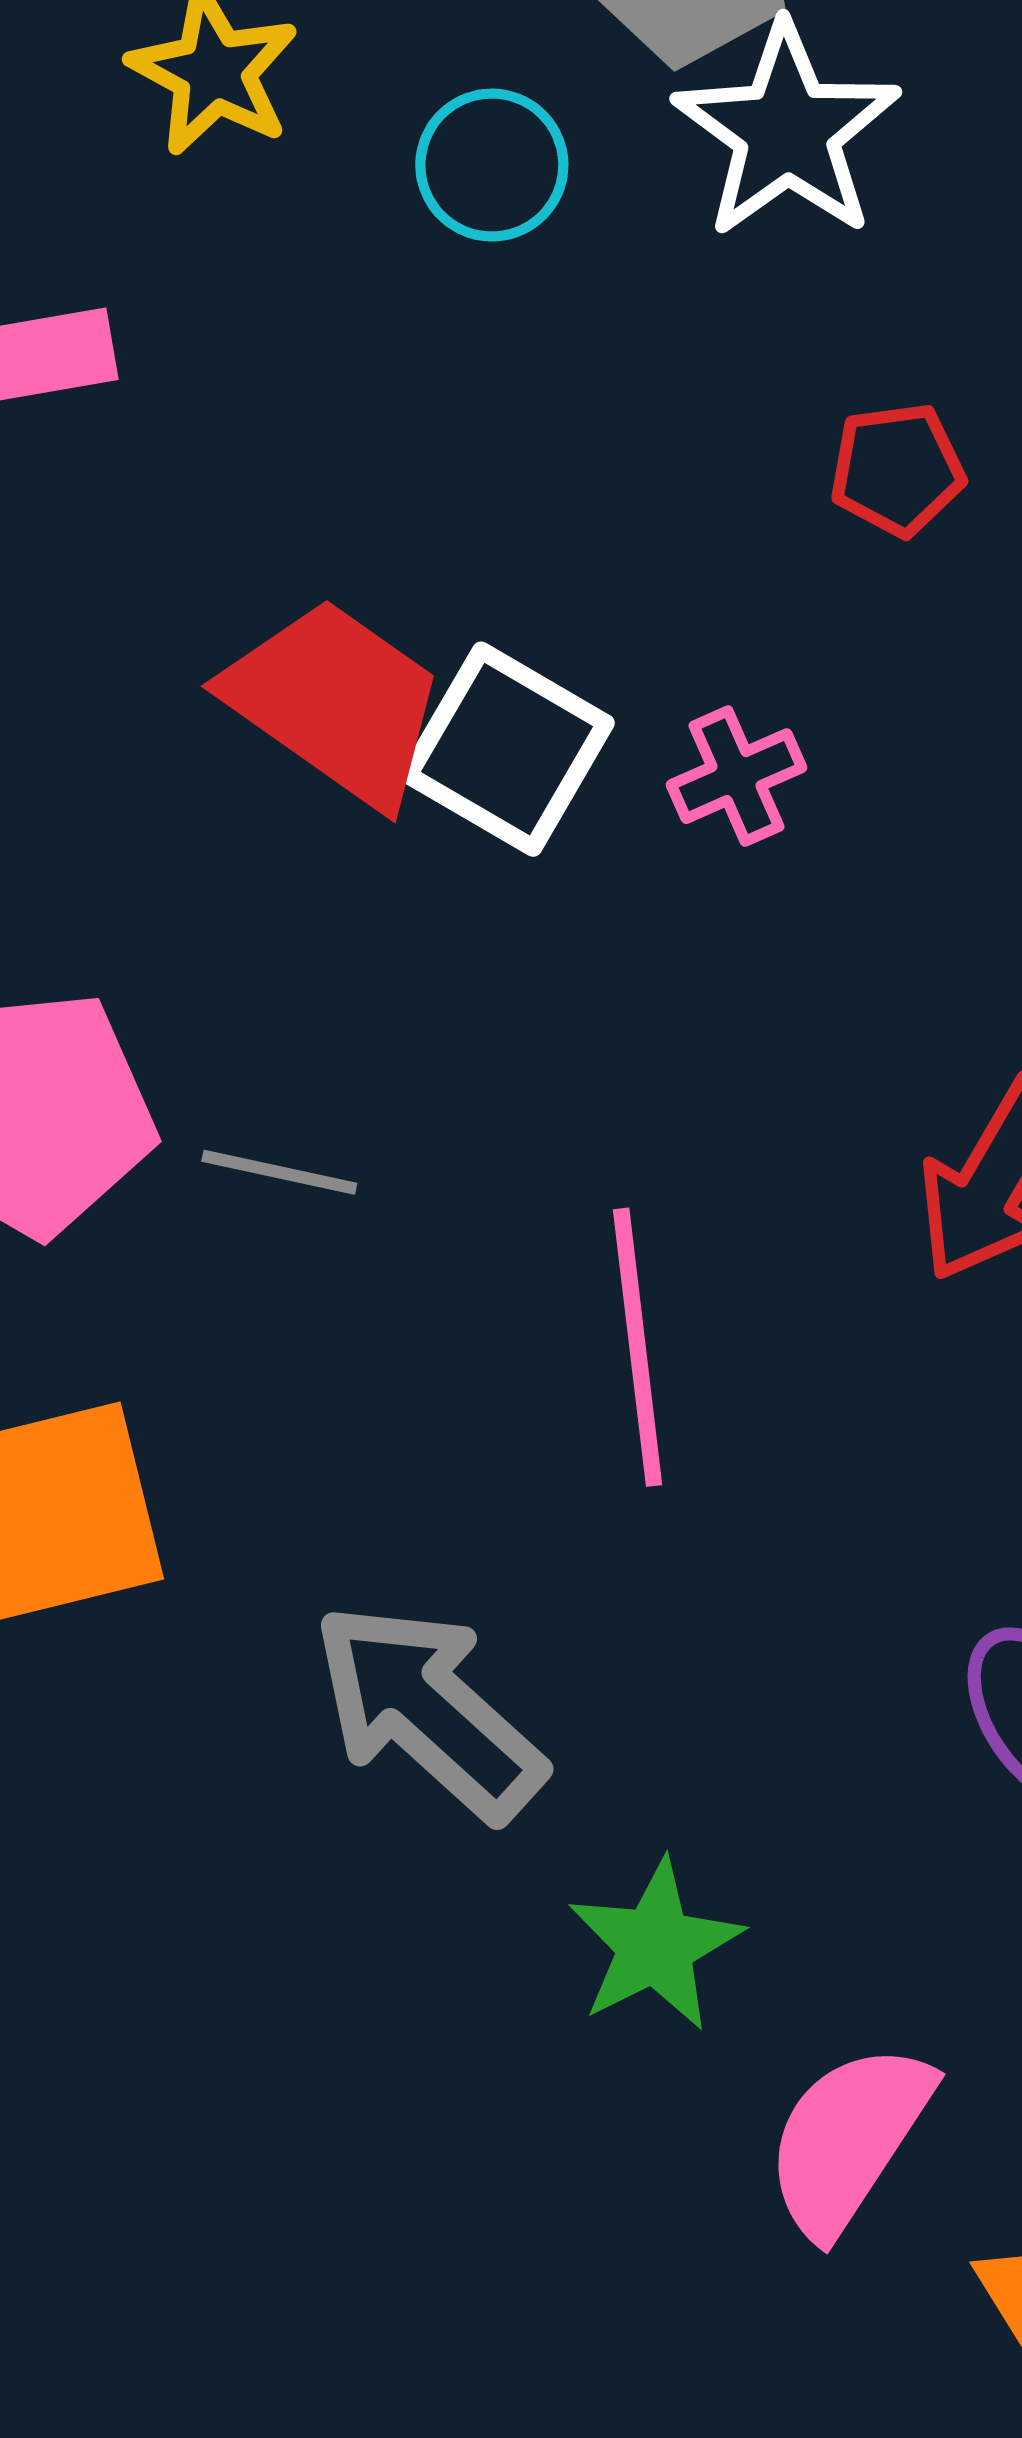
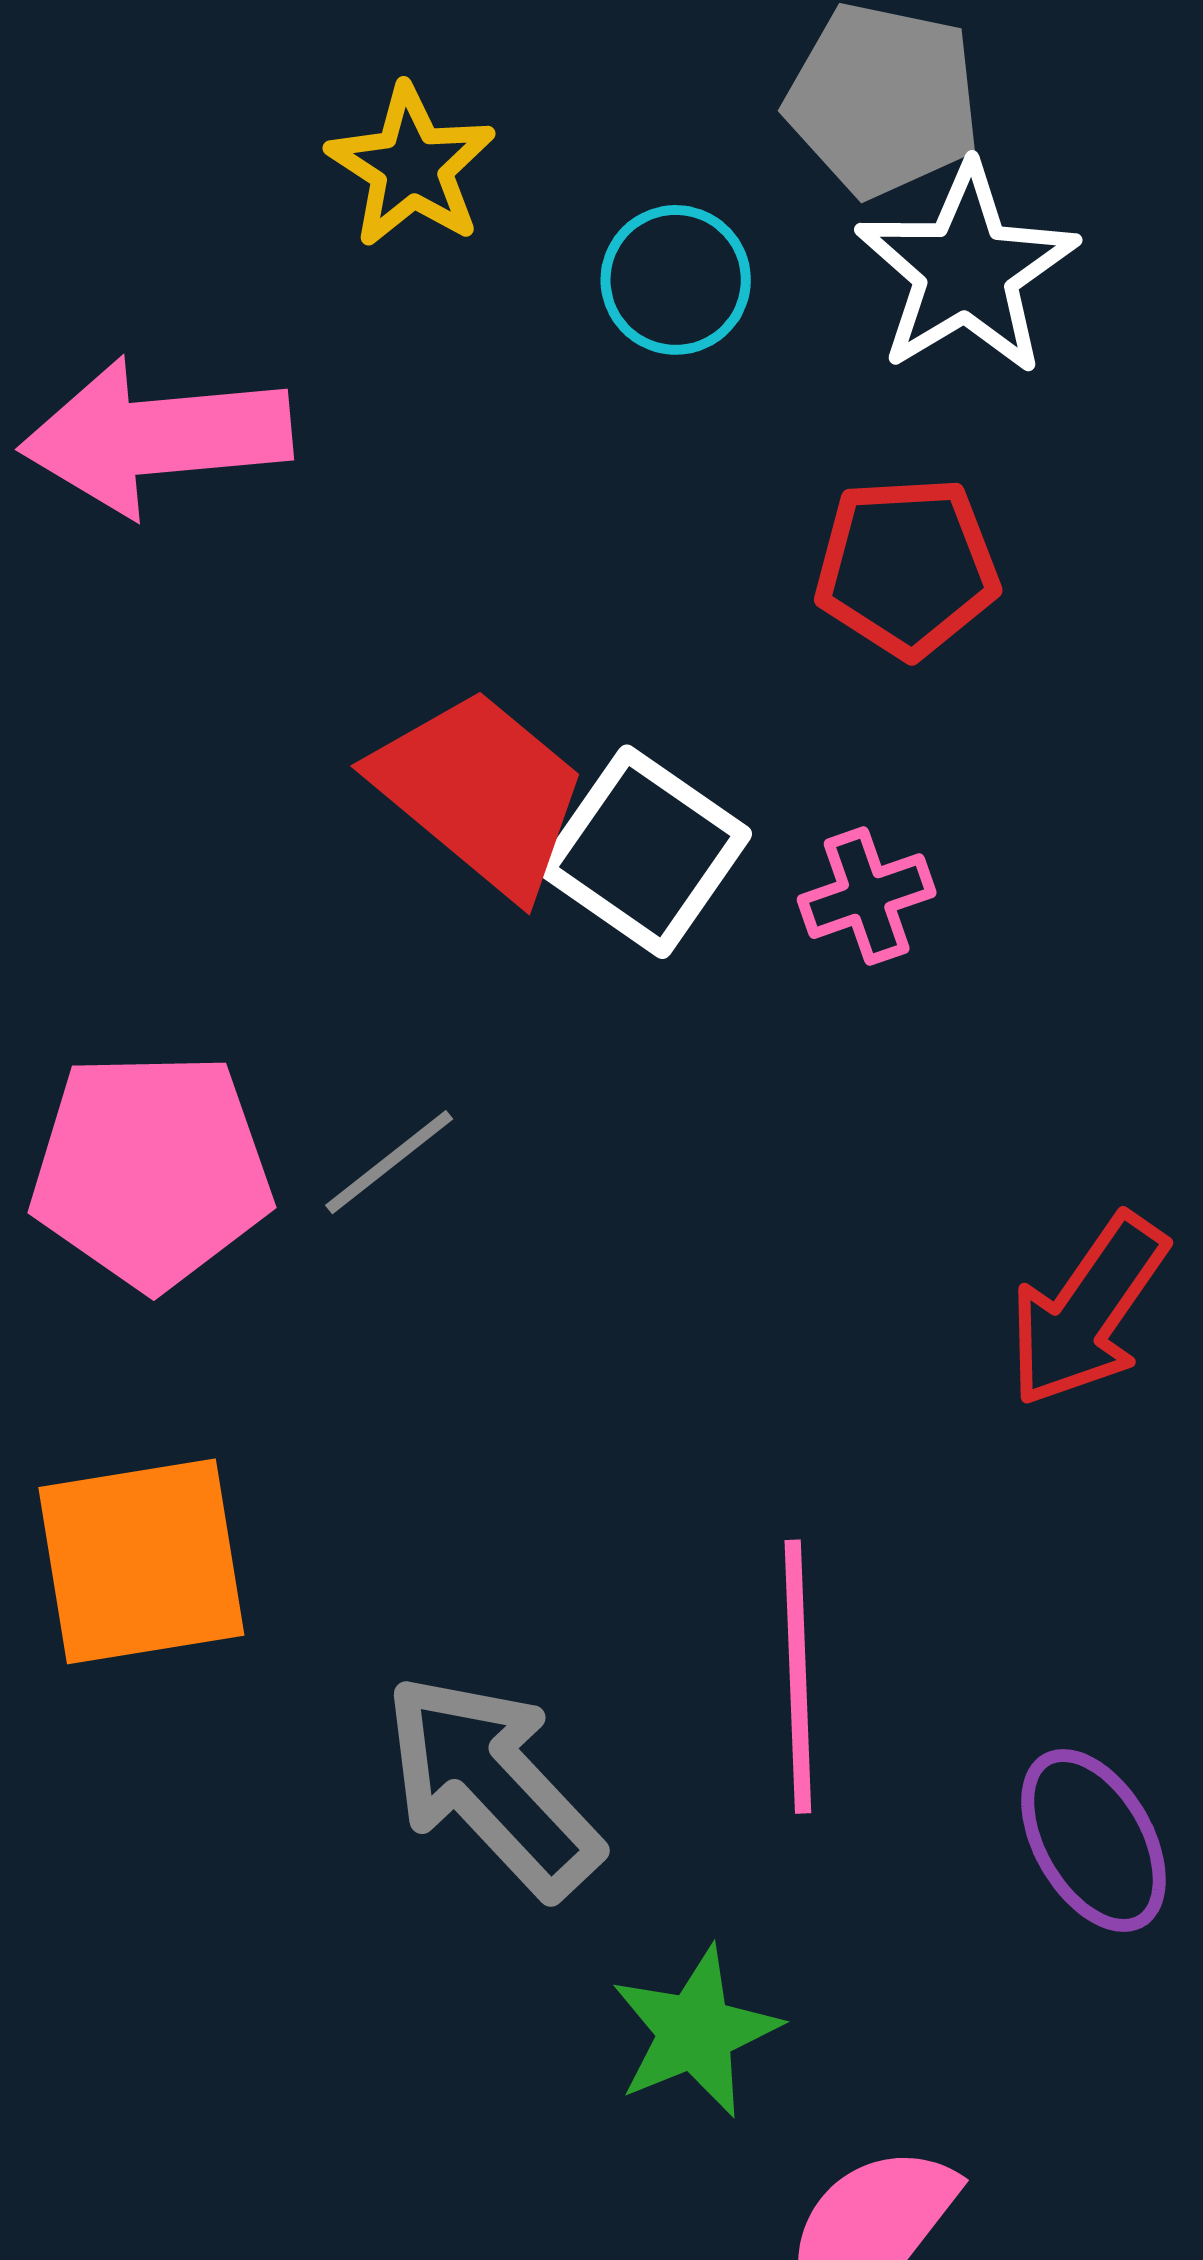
red pentagon: (897, 470) -> (907, 567), moved, size x1.4
gray line: (279, 1172) -> (389, 1162), moved, turned -55
pink line: (638, 1347) -> (798, 1677), moved

